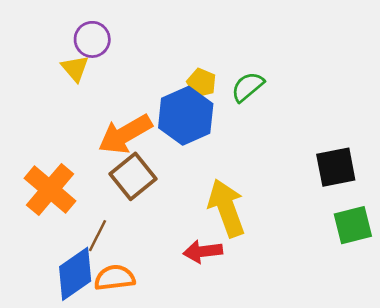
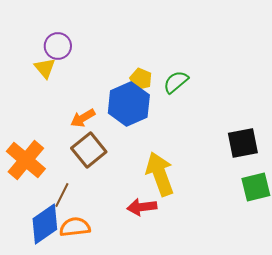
orange arrow: (125, 134) -> (83, 118), size x0.6

